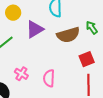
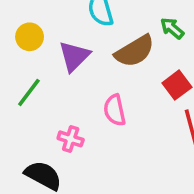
pink semicircle: (49, 78) -> (115, 110), moved

